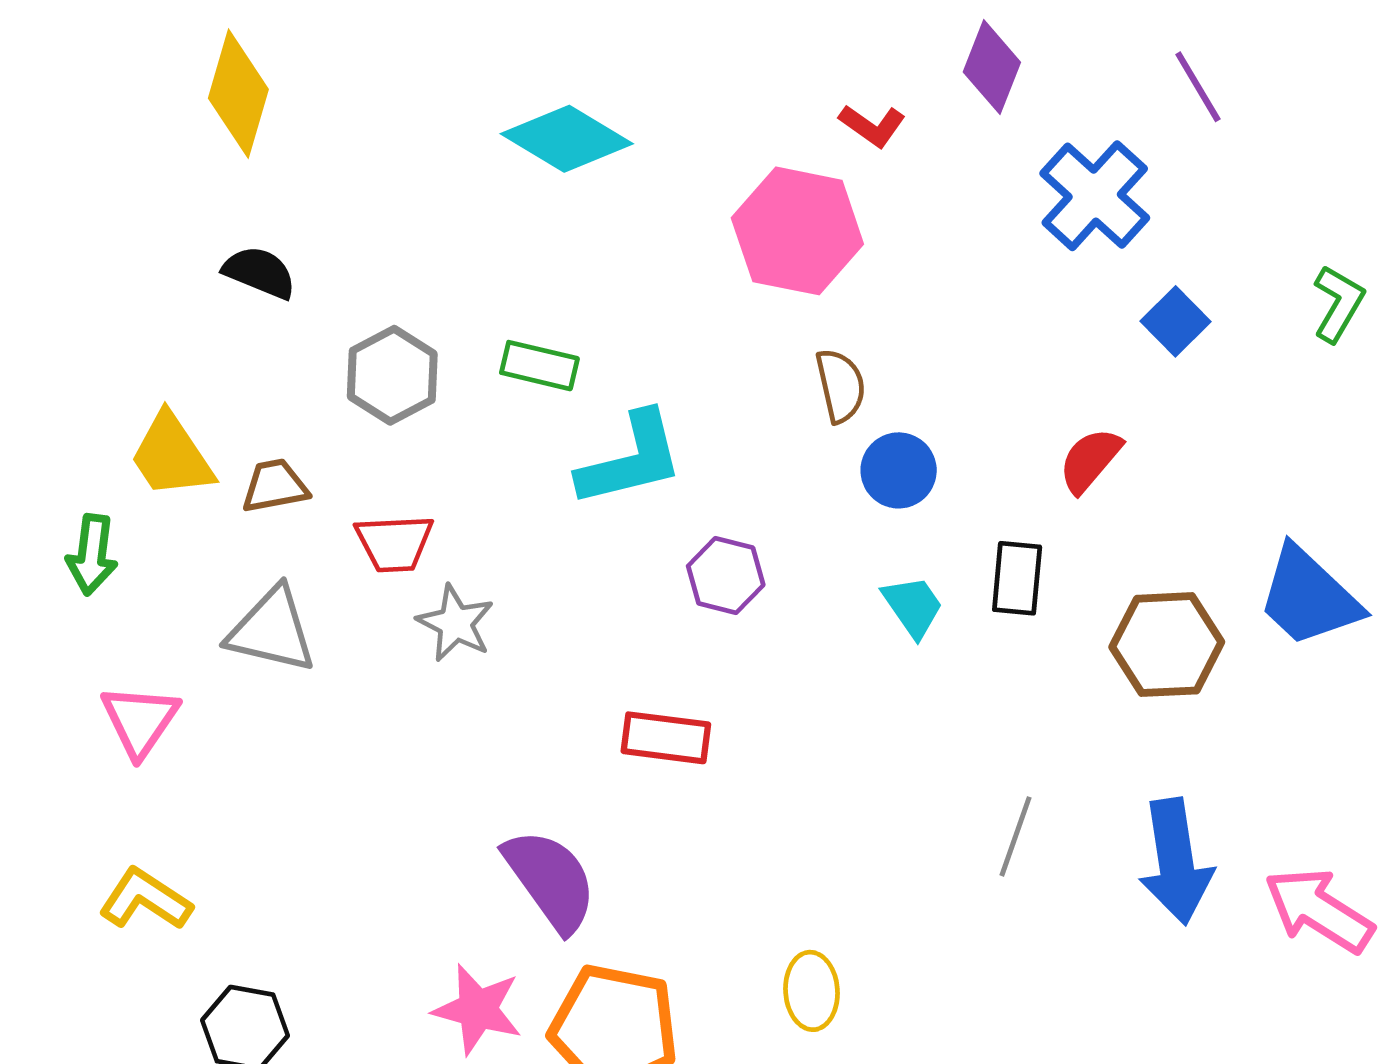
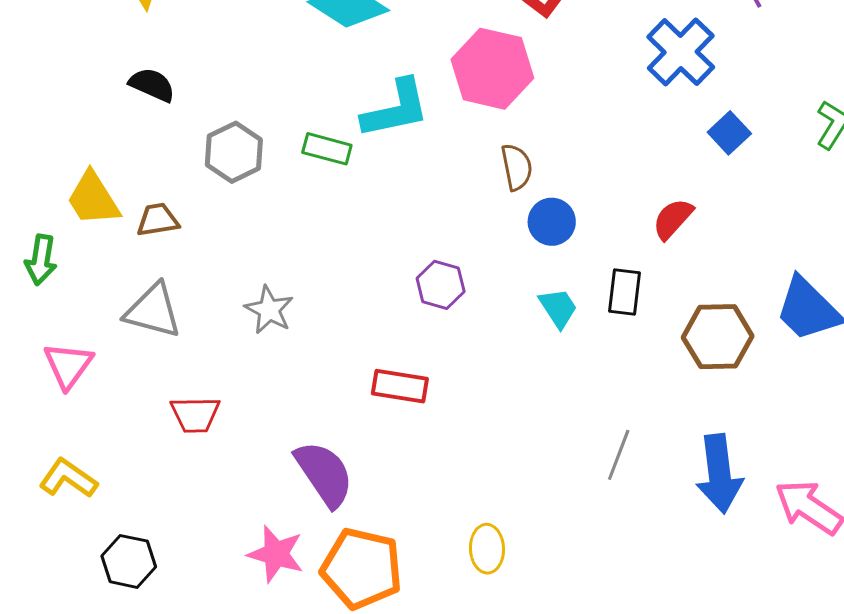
cyan L-shape: (631, 459) -> (396, 109), moved
red trapezoid: (394, 543) -> (195, 415), moved

